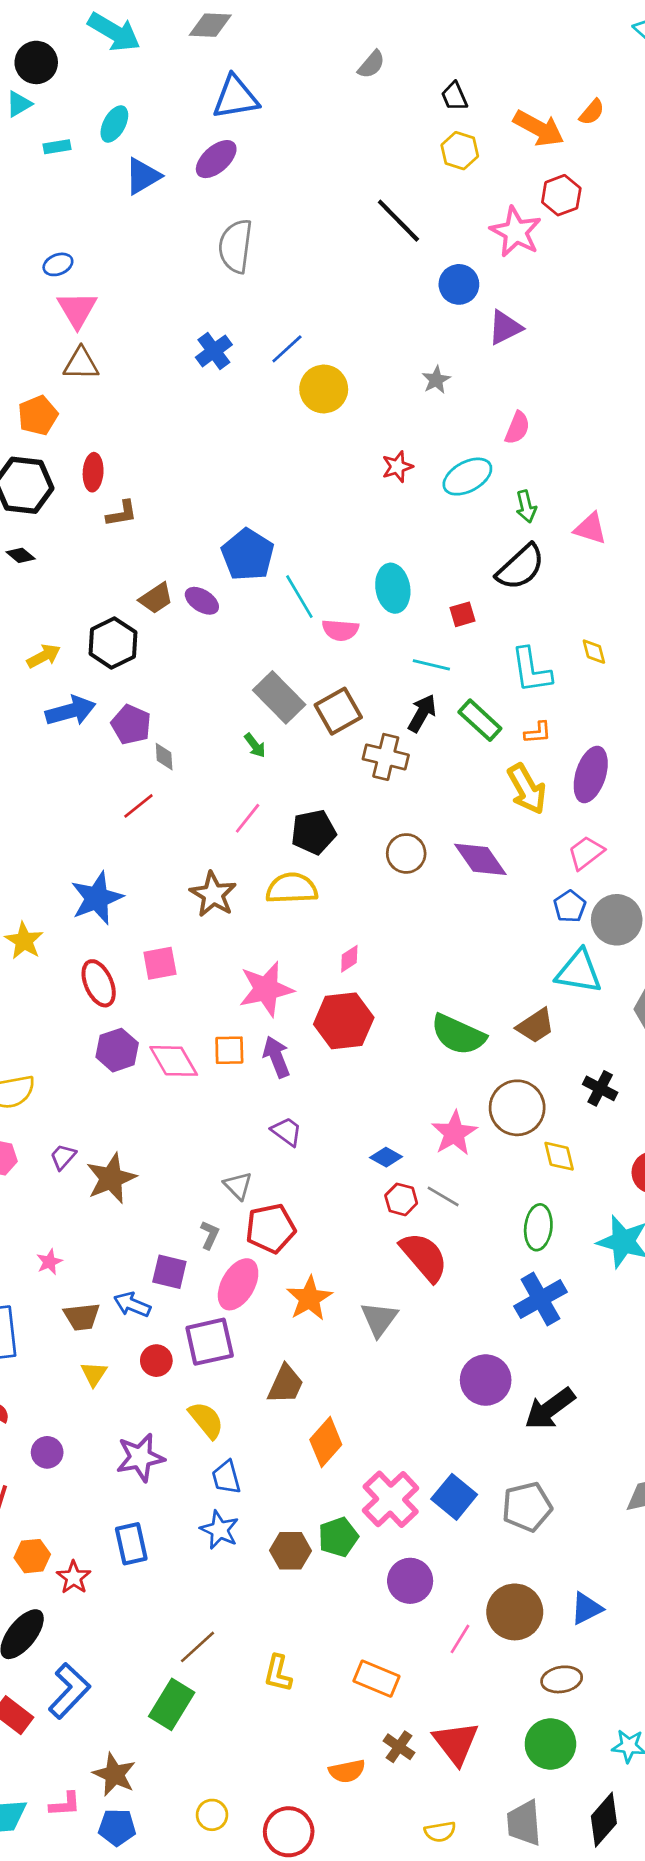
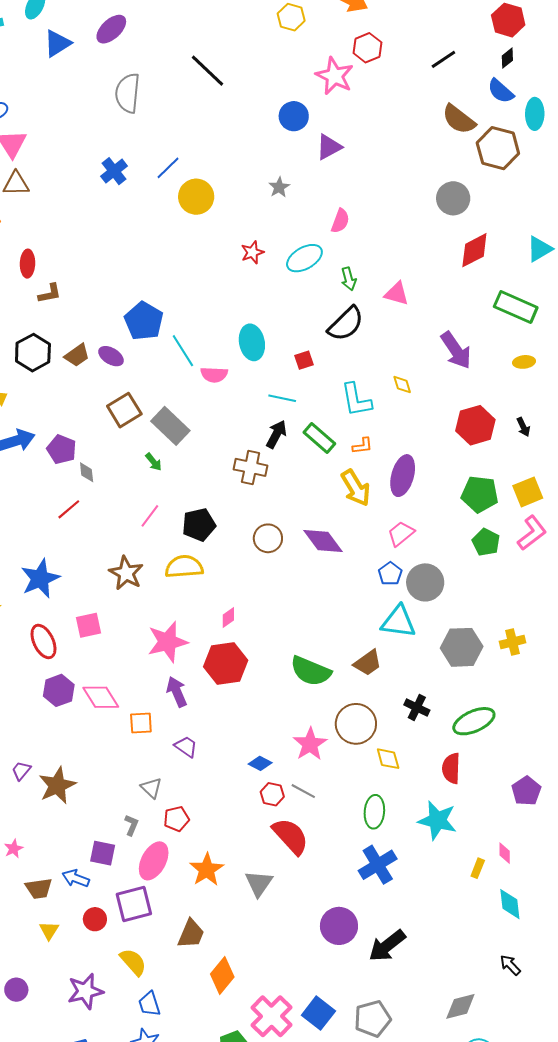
black line: (398, 221) -> (208, 71), moved
black hexagon: (113, 643) -> (33, 353), moved
brown square: (338, 711) -> (124, 410), moved
orange square: (229, 1050) -> (141, 723), moved
red pentagon: (271, 1228) -> (176, 819), size x0.7

